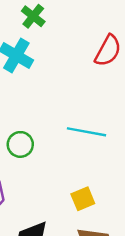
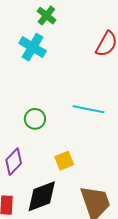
yellow square: (83, 199) -> (64, 161), moved

